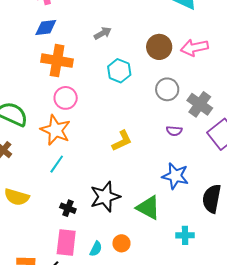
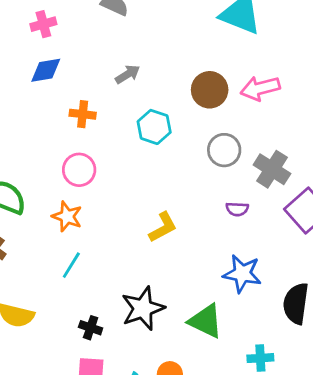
orange cross: (57, 61) -> (83, 114), moved, size x0.6
orange star: (56, 130) -> (67, 217), size x0.7

